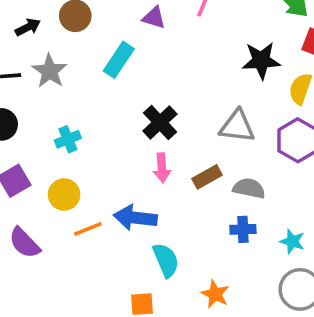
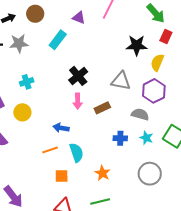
gray star: (50, 71) -> (19, 43), turned 30
gray semicircle: (249, 188) -> (140, 114), moved
blue arrow: (135, 218) -> (61, 128), size x0.7
orange line: (88, 229) -> (50, 150), moved
cyan star: (292, 241) -> (146, 138), moved

